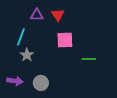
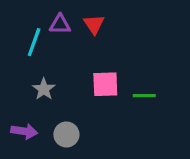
cyan line: (21, 37) -> (34, 42), moved
pink square: (65, 40) -> (105, 84), moved

